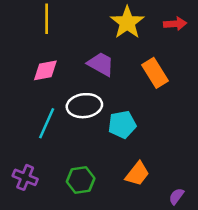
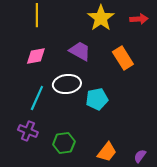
orange trapezoid: (137, 174) -> (107, 152), moved
purple cross: (25, 177) -> (28, 131), moved

